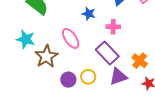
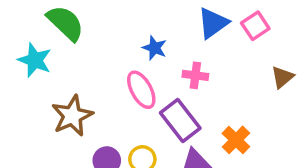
pink ellipse: (71, 38) -> (141, 90), moved
cyan star: (26, 39) -> (35, 60), moved

